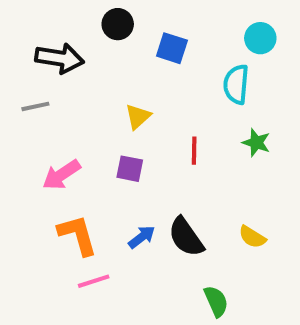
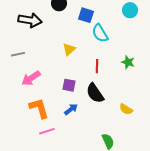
cyan semicircle: (236, 84) -> (100, 33), moved, turned -36
gray line: (35, 106) -> (18, 54), moved
purple square: (130, 169) -> (69, 85), moved
black semicircle: (186, 237) -> (95, 93), moved

